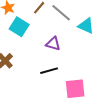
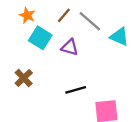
purple triangle: (53, 44) -> (70, 47), moved

